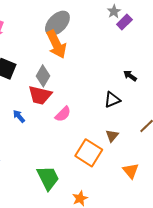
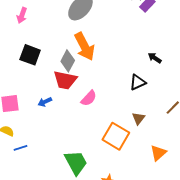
orange arrow: (56, 44) -> (85, 46), moved
blue arrow: (19, 116) -> (45, 102), turned -72
orange triangle: (131, 171) -> (158, 153), turned 30

